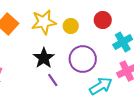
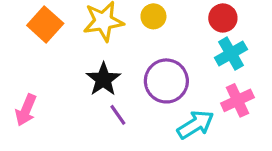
red circle: (103, 20) -> (223, 18), moved
yellow circle: (71, 26) -> (153, 16), moved

